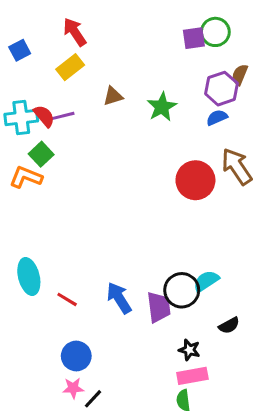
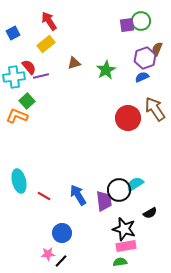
red semicircle: (44, 116) -> (29, 67), moved
black star: (189, 350) -> (124, 229), size x1.6
blue circle: (76, 356) -> (62, 233), moved
green semicircle: (183, 400) -> (120, 262), turned 88

